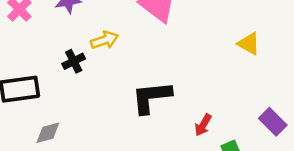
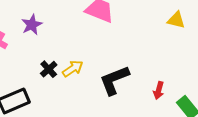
yellow arrow: (104, 40) -> (73, 69), moved

